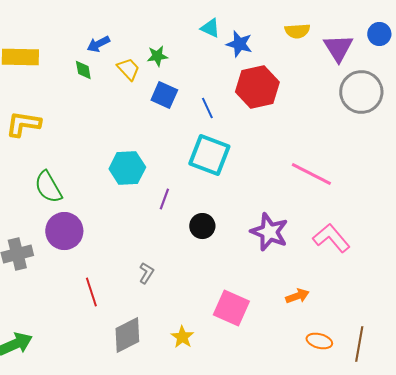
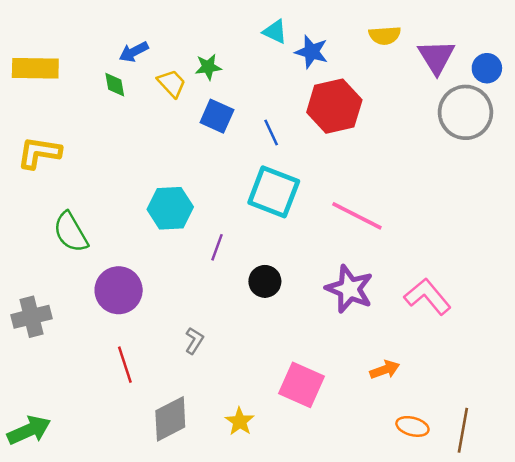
blue circle: (379, 34) -> (487, 68), moved
pink line: (311, 174) -> (357, 216), moved
purple circle: (64, 231) -> (119, 290), moved

